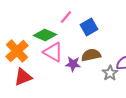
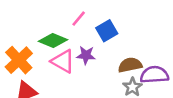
brown semicircle: (91, 55) -> (130, 65), moved
purple star: (73, 64) -> (86, 55), moved

